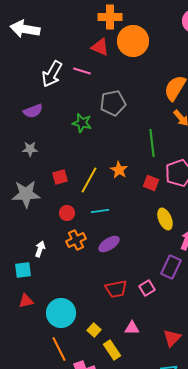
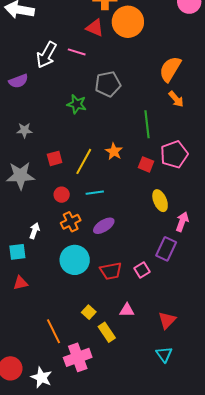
purple semicircle: (33, 111) -> (18, 81), moved
cyan circle: (61, 313) -> (75, 260), moved

